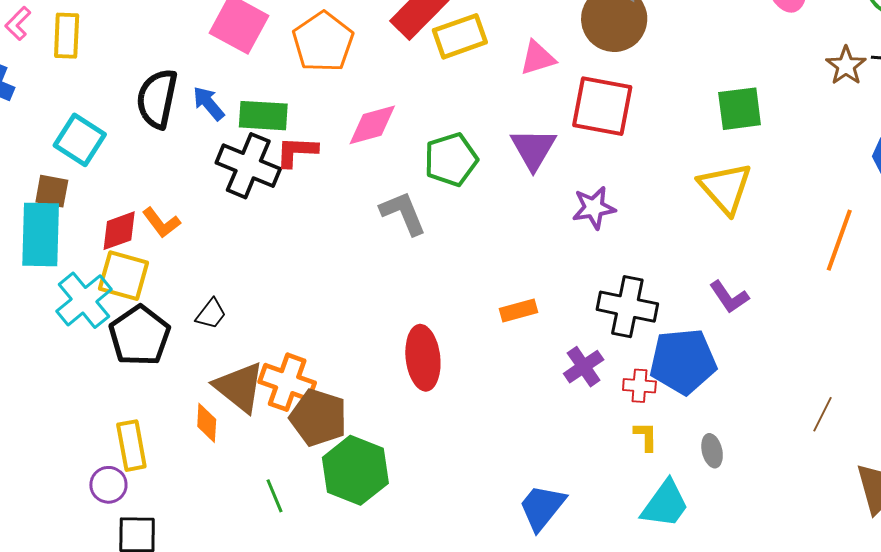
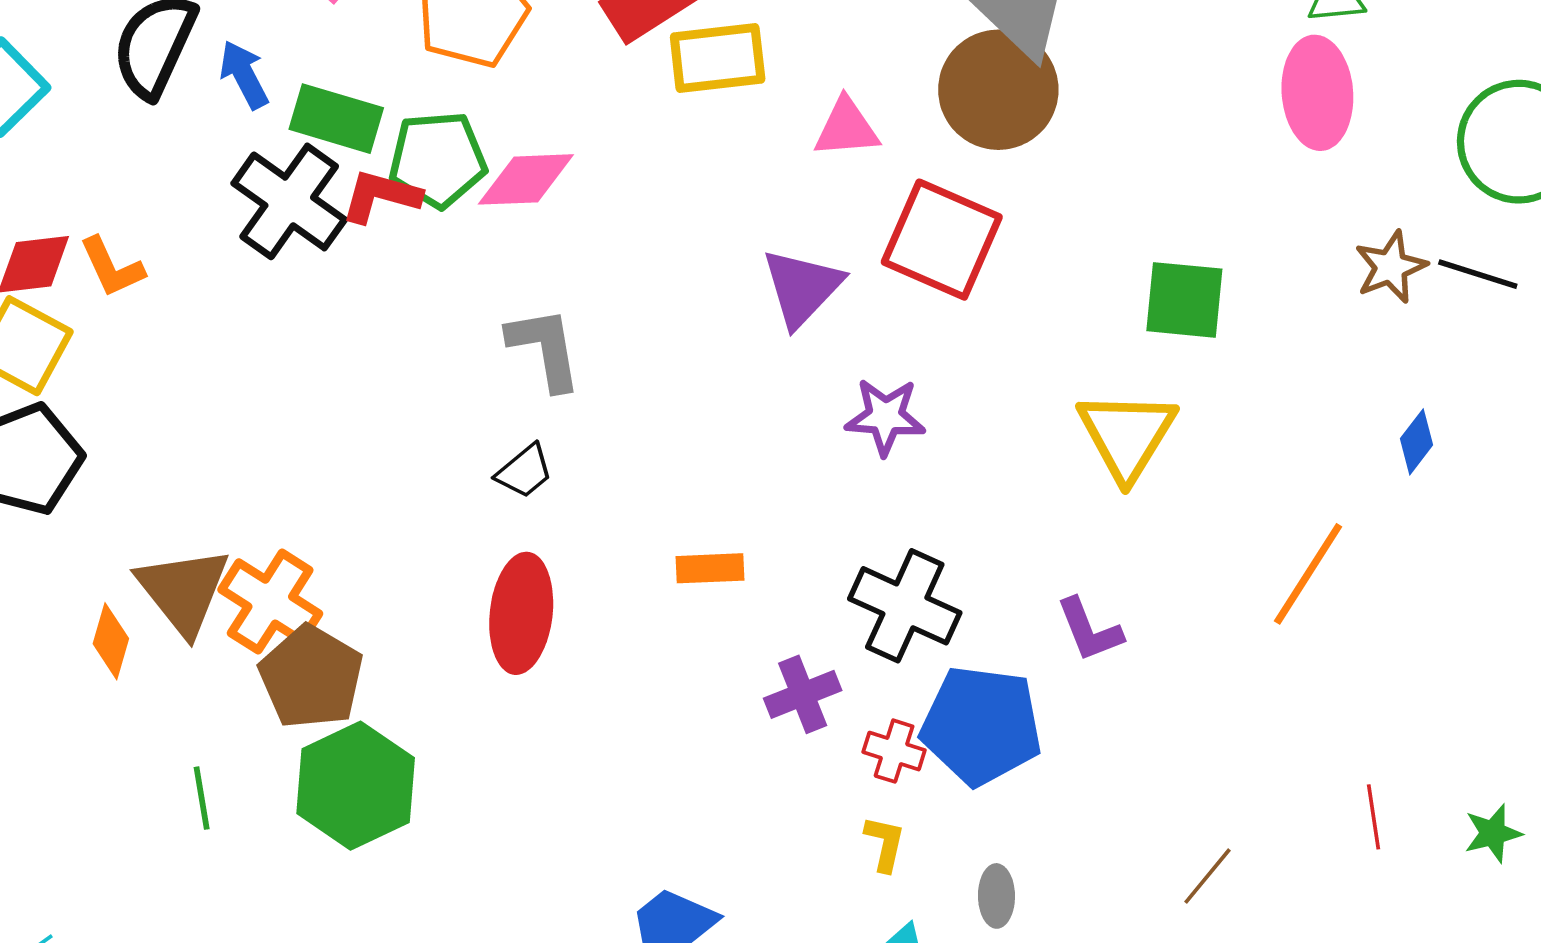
green pentagon: (451, 159) -> (438, 159), moved
black trapezoid: (211, 314) -> (524, 471), moved

